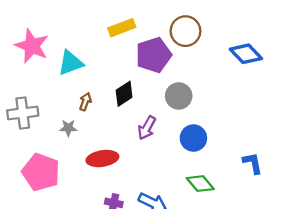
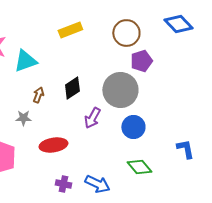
blue diamond: (246, 54) -> (178, 24), moved
purple pentagon: (154, 55) -> (141, 61), moved, size x0.7
gray circle: (179, 96) -> (120, 90), size x1.5

